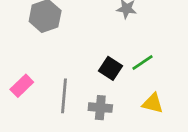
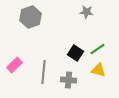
yellow triangle: (153, 103) -> (98, 70), moved

